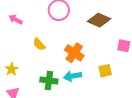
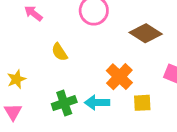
orange cross: (74, 53) -> (119, 77), moved
green cross: (49, 80) -> (64, 103), turned -36

